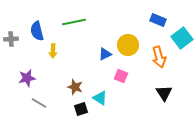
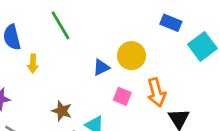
green line: (74, 22) -> (61, 25), turned 70
orange arrow: (159, 57) -> (156, 92), moved

